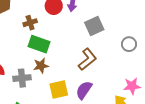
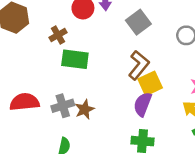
brown star: (41, 66) -> (85, 109), moved
yellow square: (59, 89) -> (150, 83), moved

